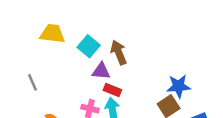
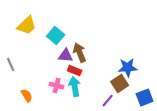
yellow trapezoid: (52, 34) -> (27, 26), turned 130
brown arrow: (119, 52) -> (80, 53), moved

